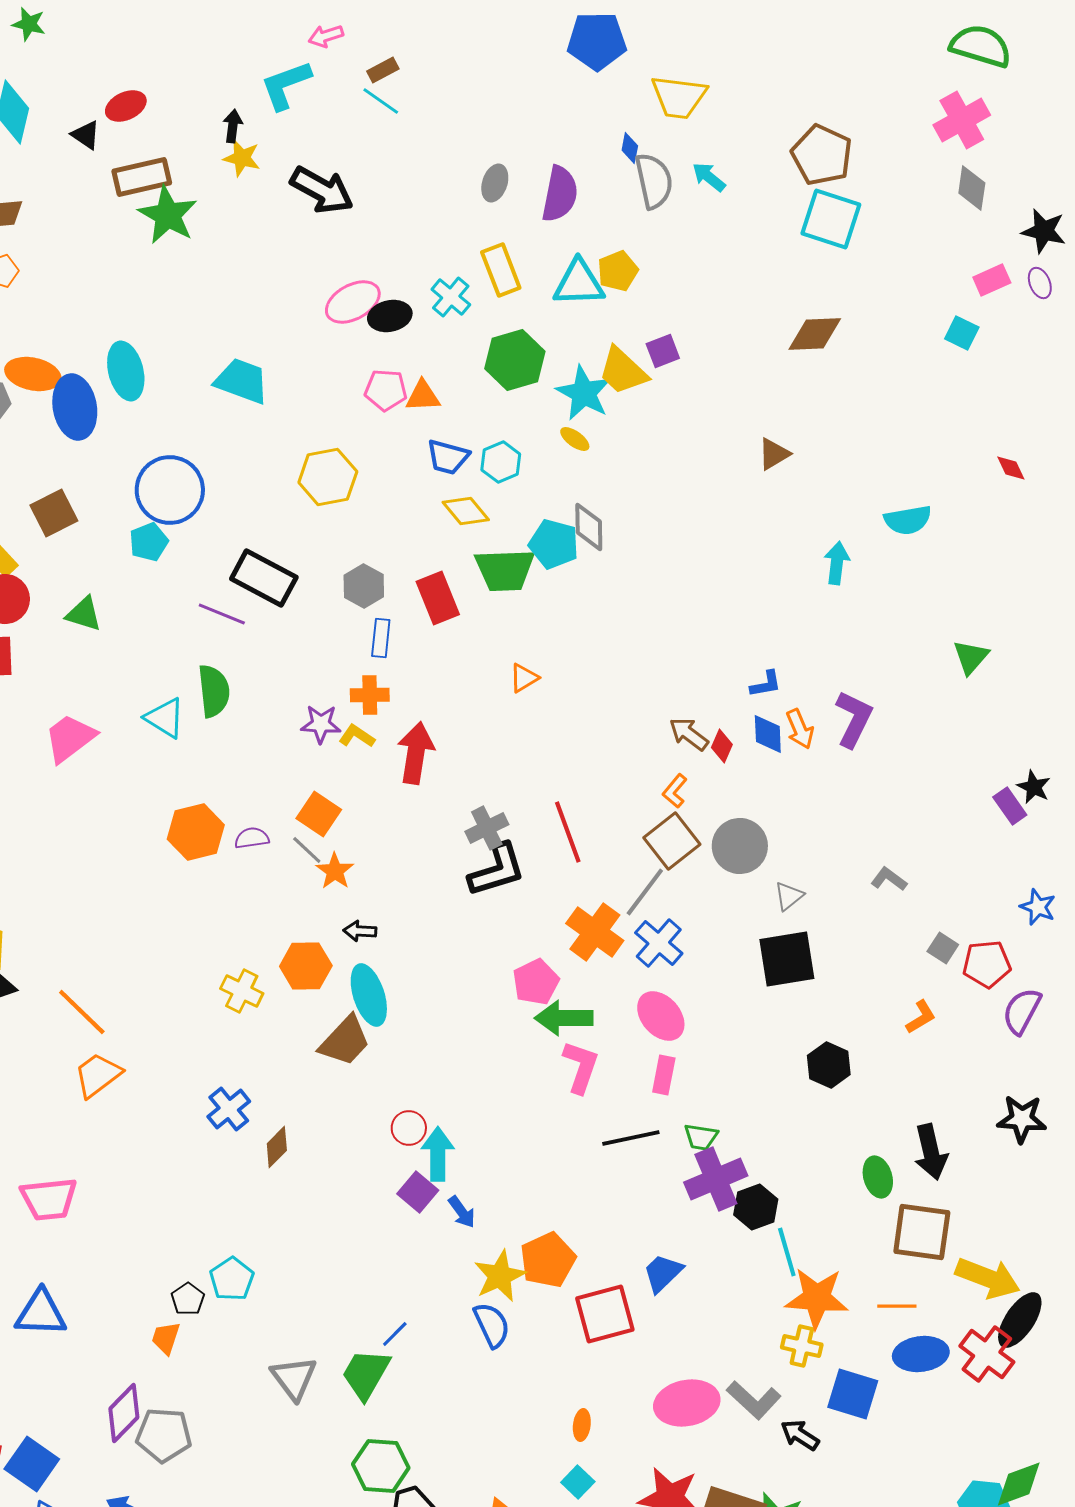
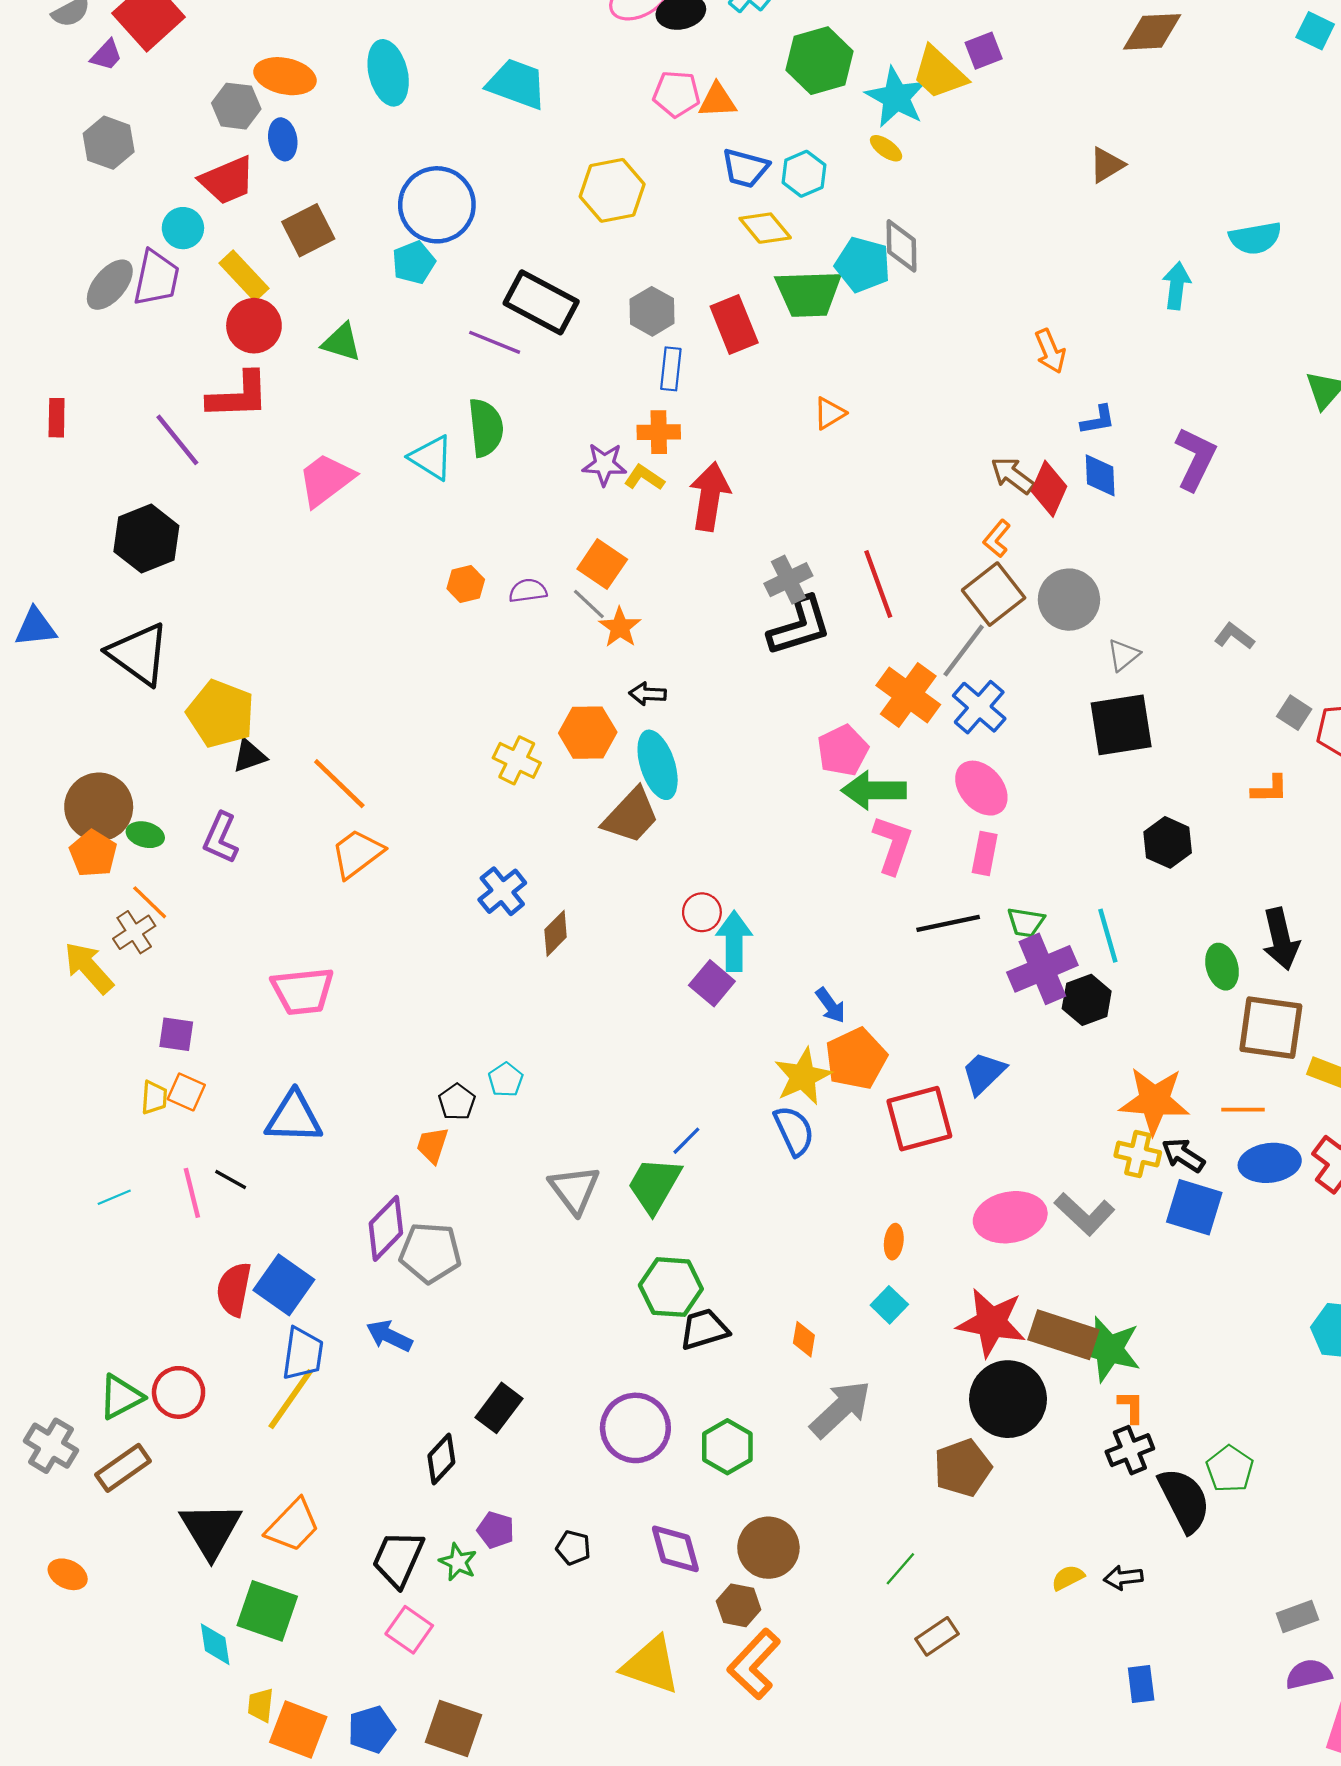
blue ellipse: (75, 407) -> (283, 139), moved, size x0.6
orange arrow: (800, 729) -> (1050, 351), moved
red diamond: (722, 746) -> (1049, 489), size x1.5
orange hexagon: (196, 832) -> (466, 584), size x0.6
orange L-shape: (921, 1017) -> (1270, 789), turned 30
blue arrow: (462, 1212) -> (831, 1005), moved
cyan line: (787, 1252) -> (1108, 936), moved
cyan pentagon: (232, 1279) -> (506, 1080), size x0.7
black arrow: (800, 1435) -> (1183, 1155), moved

